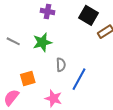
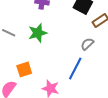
gray semicircle: (61, 65) -> (87, 44), moved, turned -128

